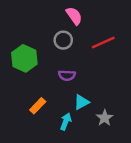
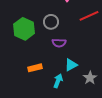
gray circle: (63, 40) -> (51, 22), moved
orange rectangle: (38, 106) -> (35, 68), turned 32

